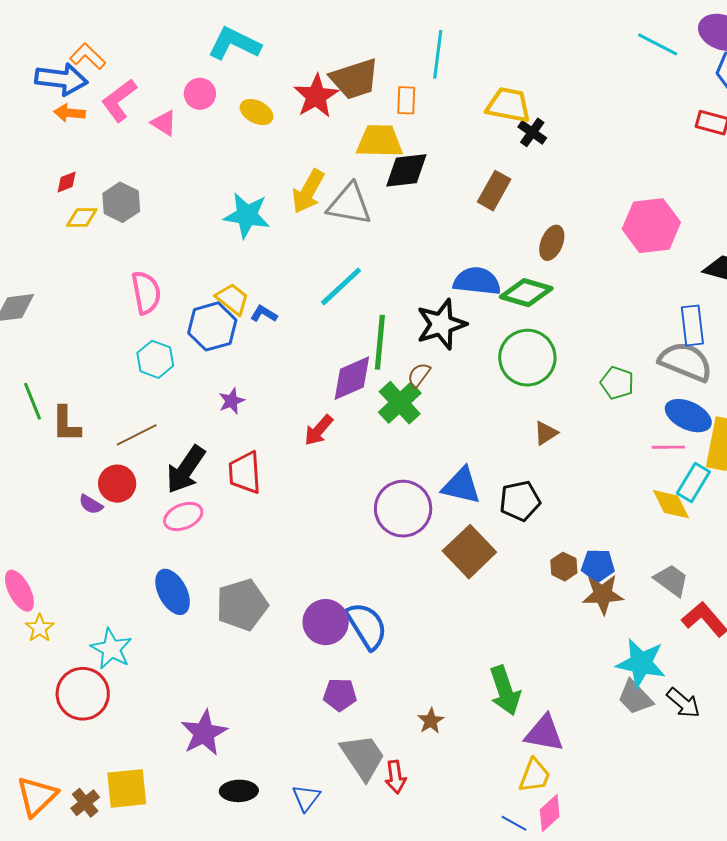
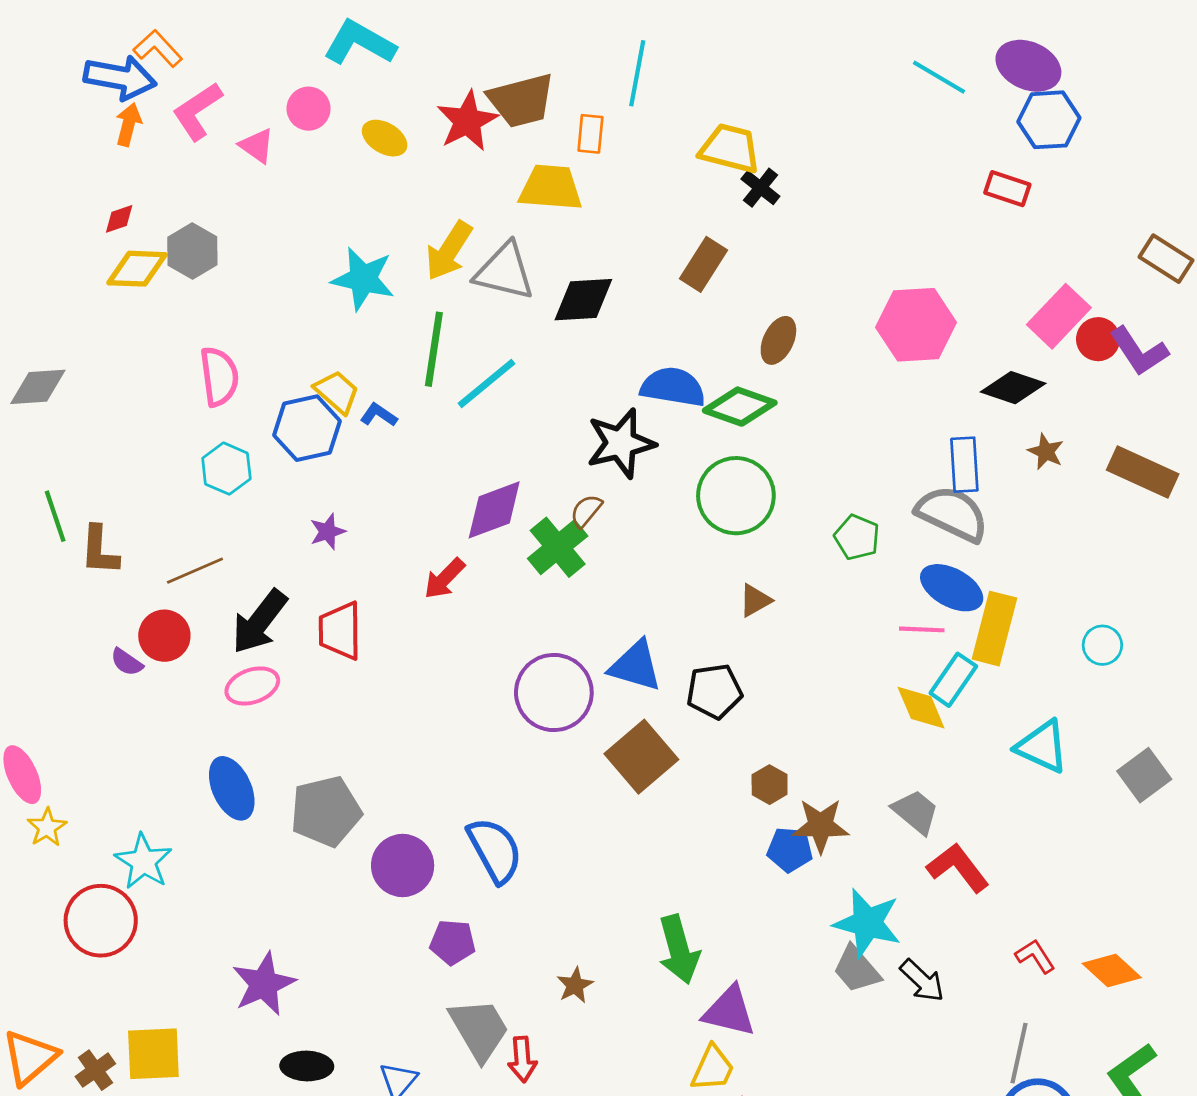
orange arrow: (69, 113) -> (128, 124), turned 96
black diamond: (406, 170) -> (583, 300), moved
yellow diamond: (82, 218) -> (137, 269), size x1.4
green line: (380, 342) -> (434, 349), moved
blue pentagon: (598, 565) -> (790, 850), moved
purple circle: (326, 622) -> (403, 865), moved

